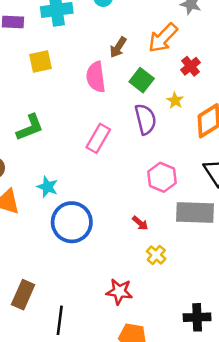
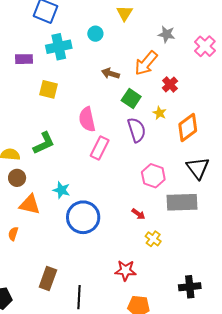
brown arrow: (118, 47) -> (110, 73), turned 78
yellow square: (40, 61) -> (49, 89), turned 30
pink semicircle: (96, 77) -> (87, 119), moved

